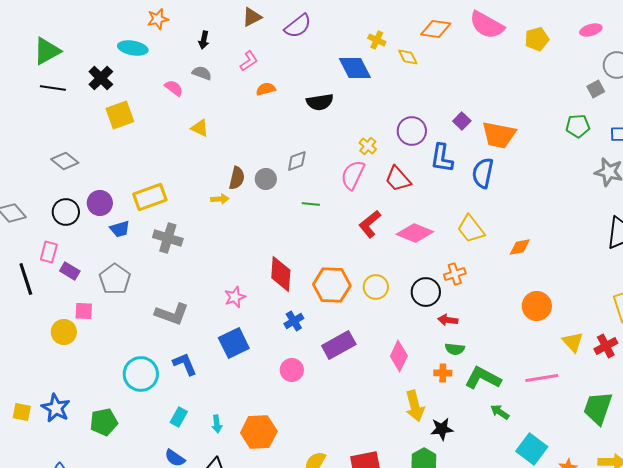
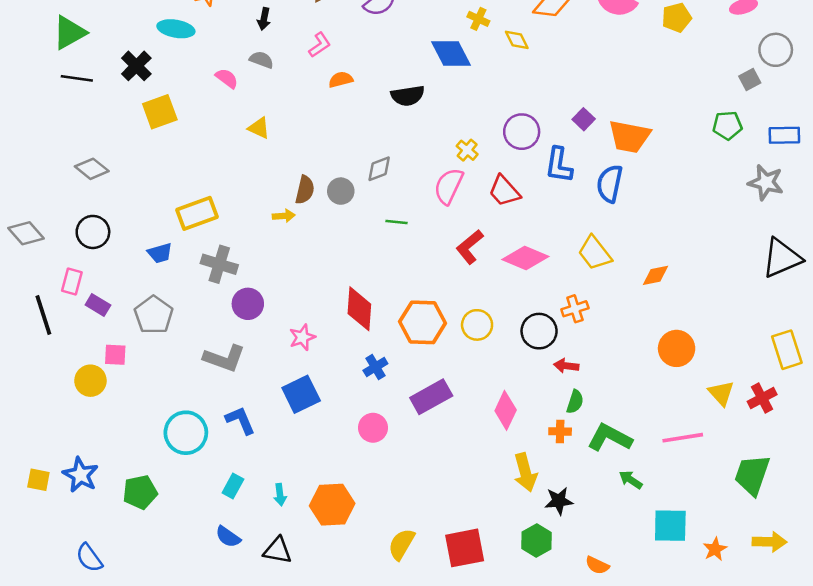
purple circle: (100, 203) -> (248, 304), moved
green semicircle: (455, 349) -> (575, 402), turned -78
cyan square: (532, 449) -> (670, 526), turned -36

